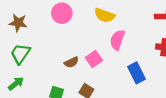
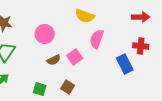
pink circle: (62, 13) -> (45, 34), moved
blue rectangle: (136, 73) -> (125, 64), moved

